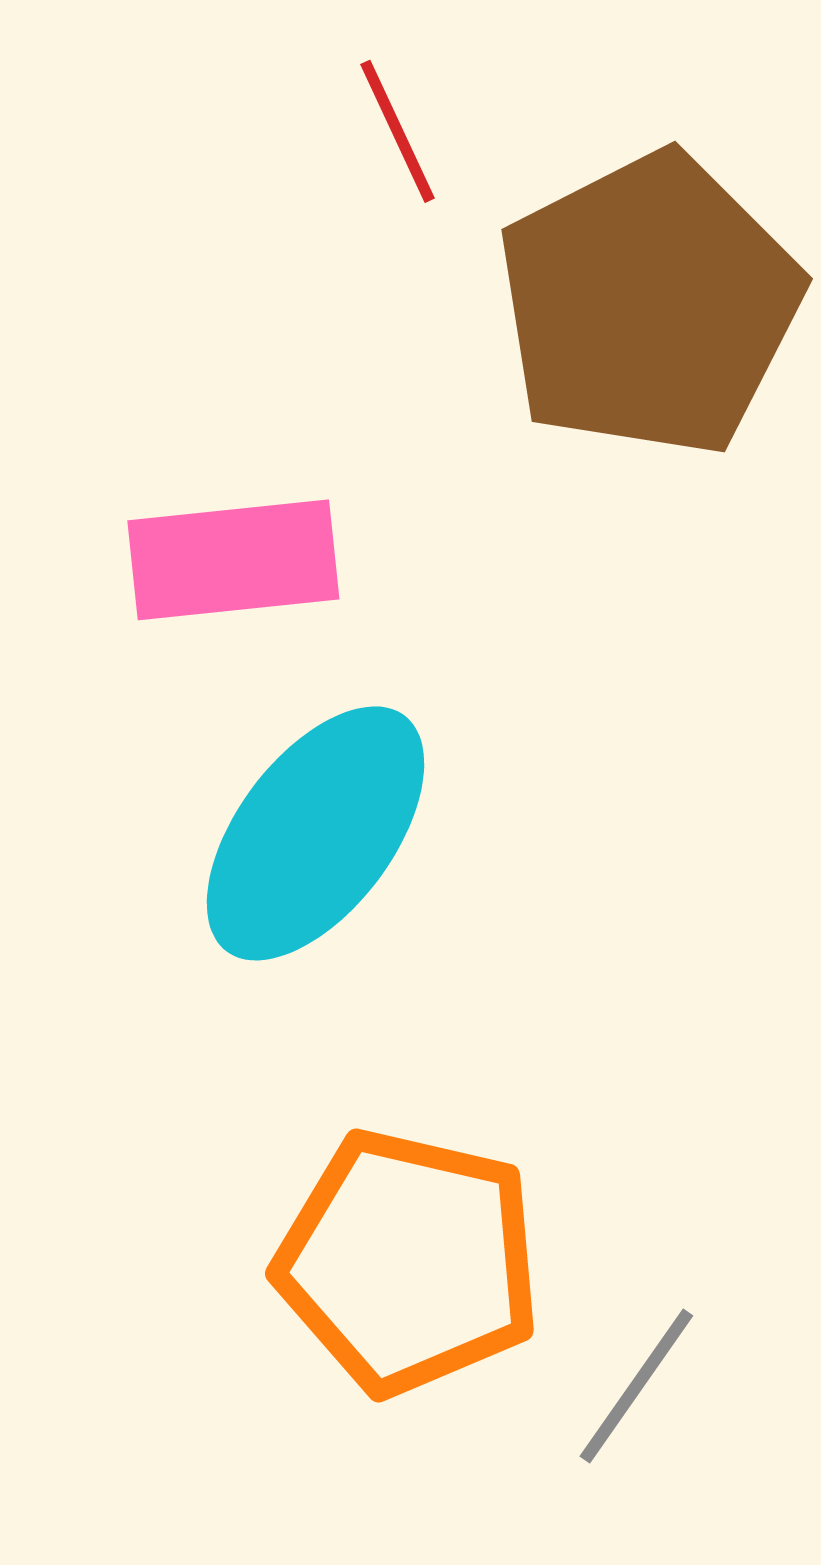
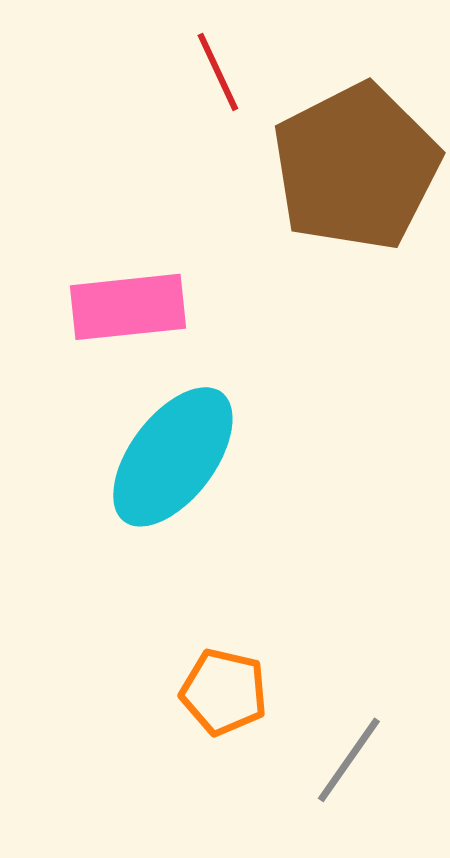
orange pentagon: (409, 1262) -> (224, 692), size x0.6

